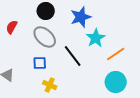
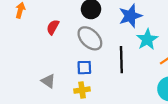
black line: (73, 56) -> (121, 60), turned 35
yellow cross: (50, 85) -> (82, 90), moved, turned -32

